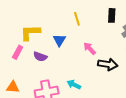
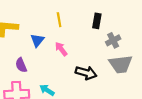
pink arrow: (90, 48) -> (61, 49), moved
purple semicircle: (40, 57) -> (21, 65), moved, turned 40

